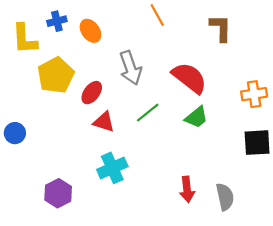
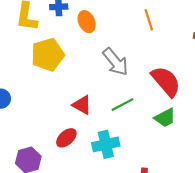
gray arrow: (131, 68) -> (115, 62), turned -32
red ellipse: (92, 93) -> (66, 138), moved
cyan cross: (112, 168) -> (106, 144), moved

